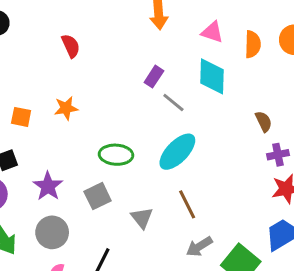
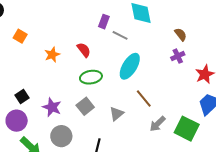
red semicircle: (71, 46) -> (84, 50), moved
orange square: (21, 117) -> (20, 36), moved, turned 32
purple cross: (278, 155) -> (178, 56), moved
gray triangle: (142, 218) -> (117, 114), turned 42

